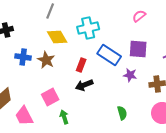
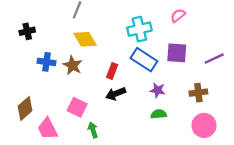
cyan cross: (88, 28) -> (139, 29), moved
purple star: (130, 75) -> (158, 90), moved
pink square: (50, 97) -> (77, 107), turned -36
green semicircle: (122, 113) -> (159, 114), moved, turned -80

